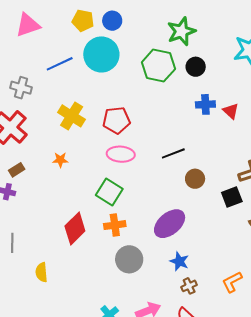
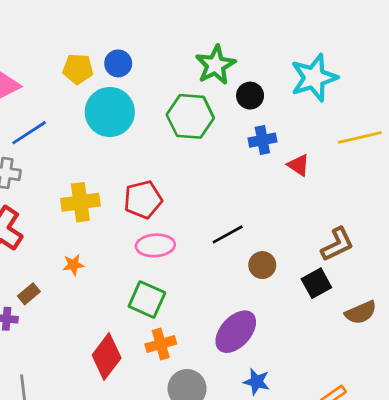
blue line: (60, 64) -> (29, 133), moved
black circle: (196, 67) -> (250, 96), moved
blue cross: (205, 104) -> (262, 140), moved
yellow cross: (72, 116) -> (80, 202), turned -32
brown rectangle: (17, 170) -> (29, 294), moved

